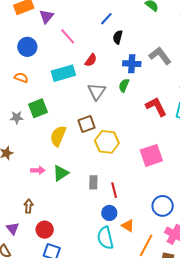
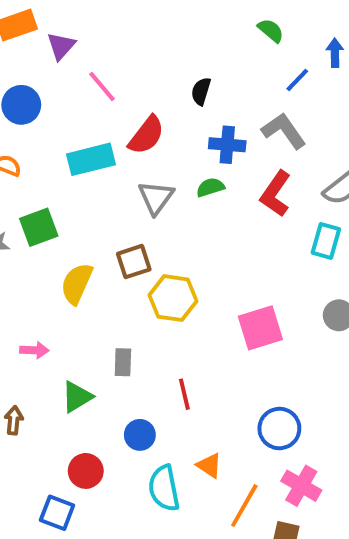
blue line: (106, 19) -> (297, 80), moved
red semicircle: (91, 60) -> (146, 135), size x1.5
green semicircle: (124, 85) -> (210, 187), turned 48
red L-shape: (156, 107) -> (276, 194), moved, turned -120
green triangle: (61, 173) -> (77, 397), moved
gray rectangle: (93, 182) -> (123, 362), moved
blue circle: (109, 213) -> (140, 435), moved
red circle: (45, 230) -> (86, 471), moved

